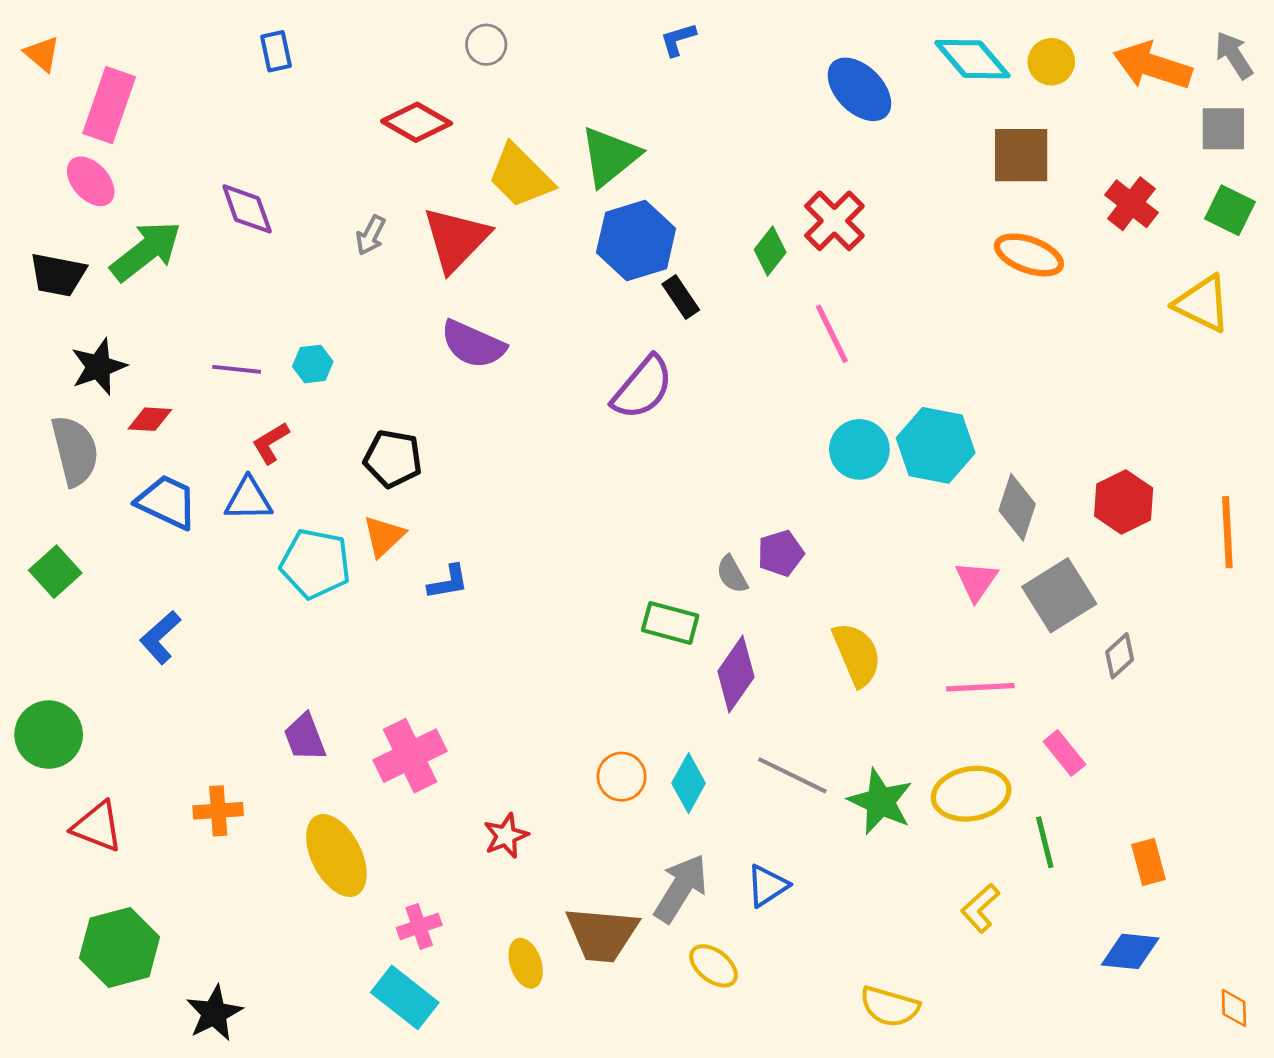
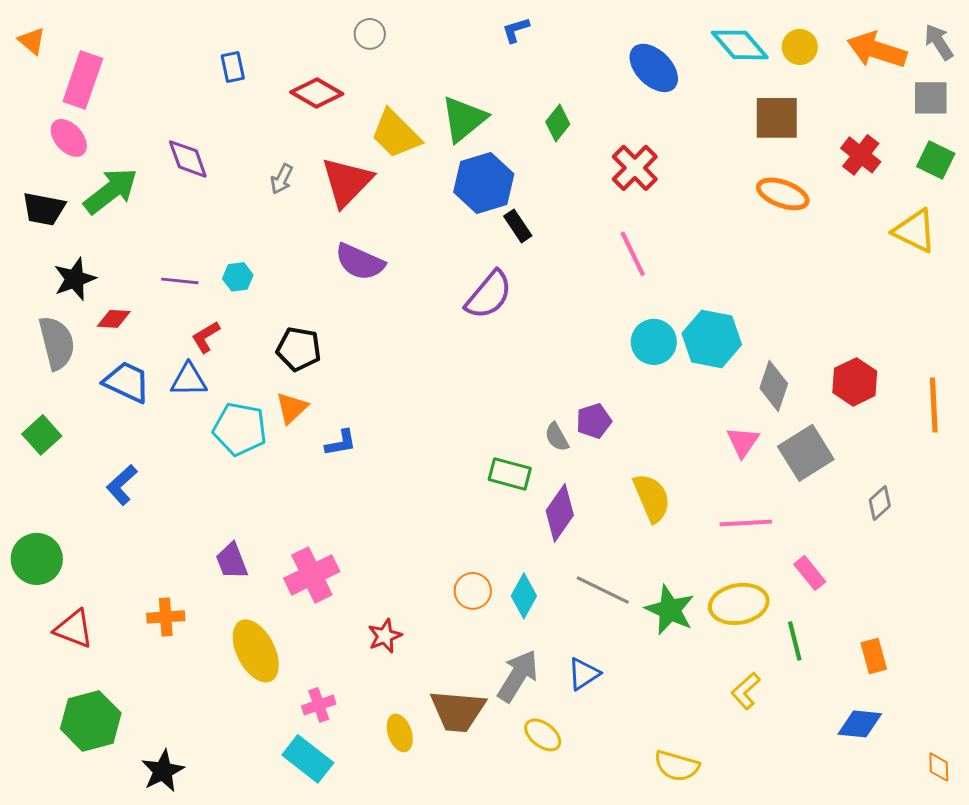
blue rectangle: (276, 51) -> (233, 67), moved
green diamond: (770, 251) -> (558, 123), moved
gray diamond: (1120, 656) -> (880, 503), moved

